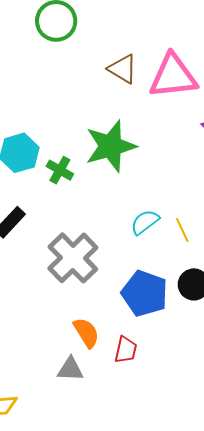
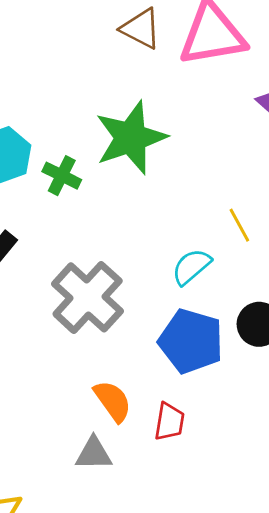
cyan semicircle: (145, 222) -> (191, 267), moved
yellow line: (182, 230) -> (239, 225), moved

